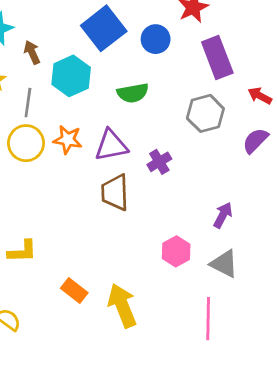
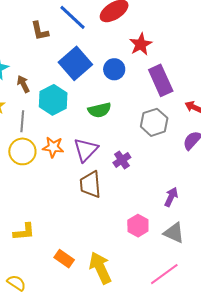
purple triangle: (111, 145) -> (86, 150), turned -32
pink line: (208, 319) -> (164, 274), turned 56

